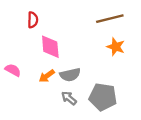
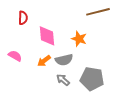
red semicircle: (33, 20) -> (23, 18), moved
orange star: (116, 47) -> (79, 39), moved

